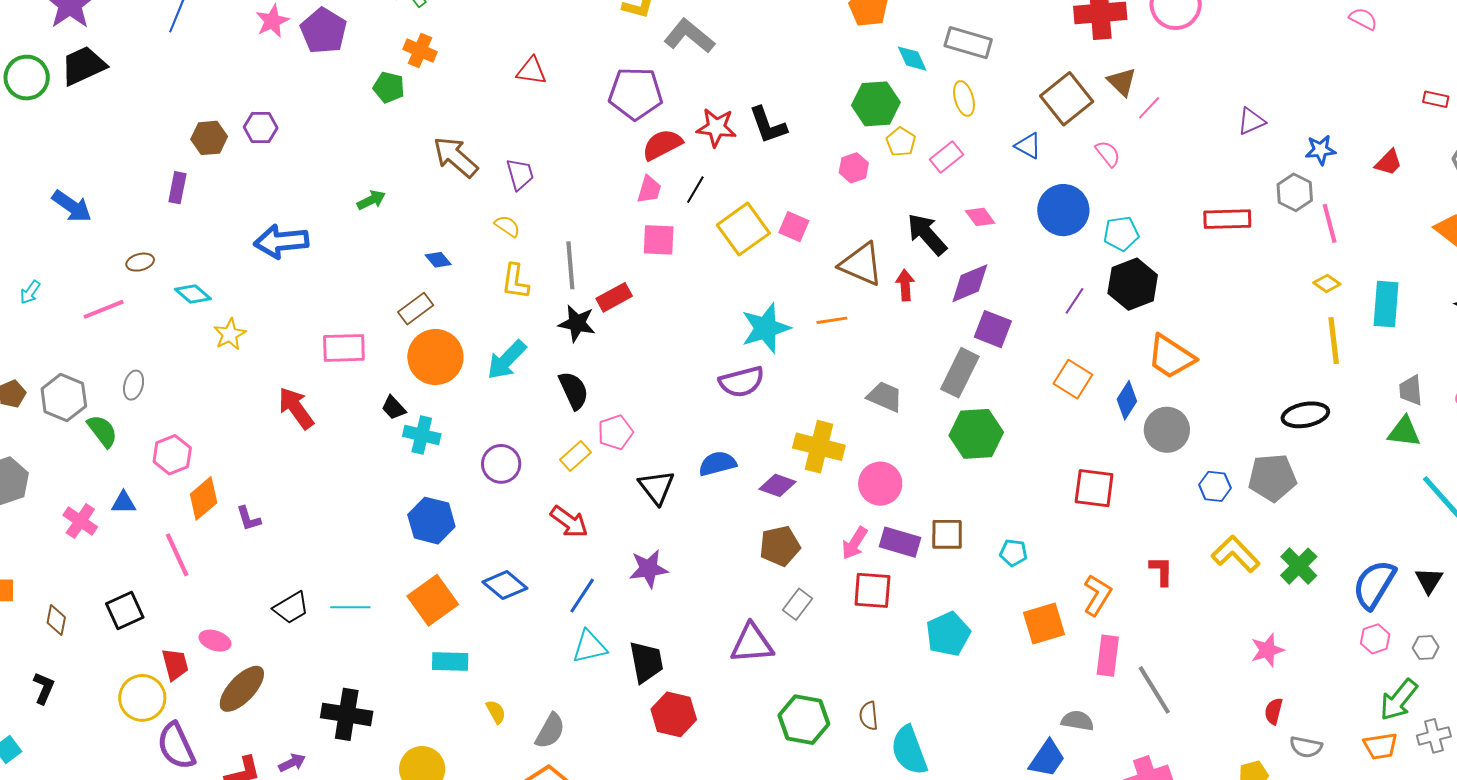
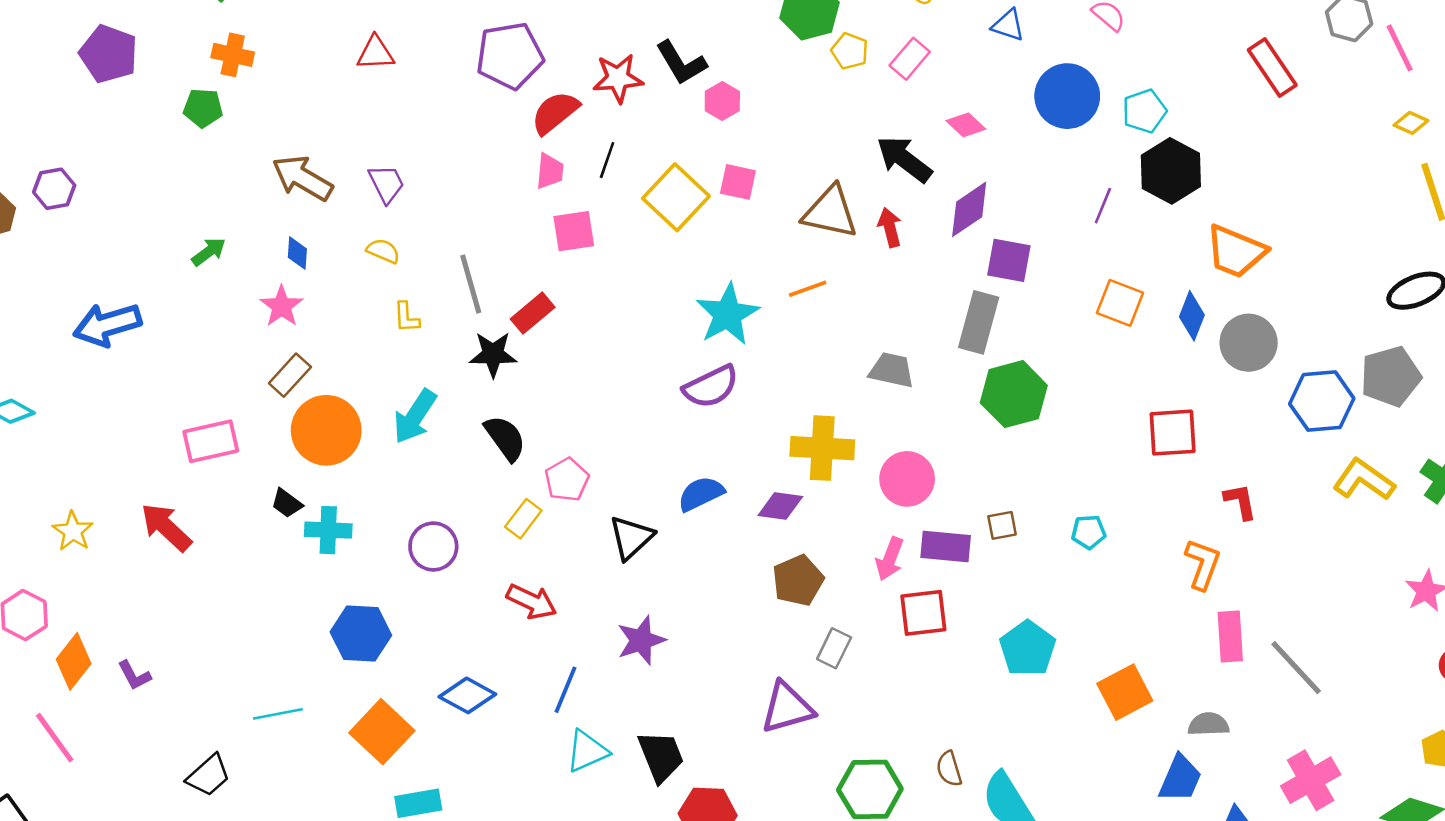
pink star: (272, 21) -> (282, 306), moved
pink hexagon: (854, 168) -> (722, 101), moved
red rectangle: (1227, 219) -> (1272, 67), turned 69
blue diamond: (438, 260) -> (297, 253), moved, turned 56
yellow L-shape: (515, 281) -> (406, 317), size x0.7
yellow star: (230, 334) -> (73, 531), moved
blue hexagon: (1215, 486) -> (1322, 401), size x1.6
black triangle: (657, 487) -> (631, 537), turned 36
brown square: (947, 534) -> (1002, 525), size x0.7
red L-shape: (1161, 571) -> (1240, 502), moved
cyan line: (350, 607) -> (278, 714), moved
orange square: (1044, 623) -> (1125, 692), moved

